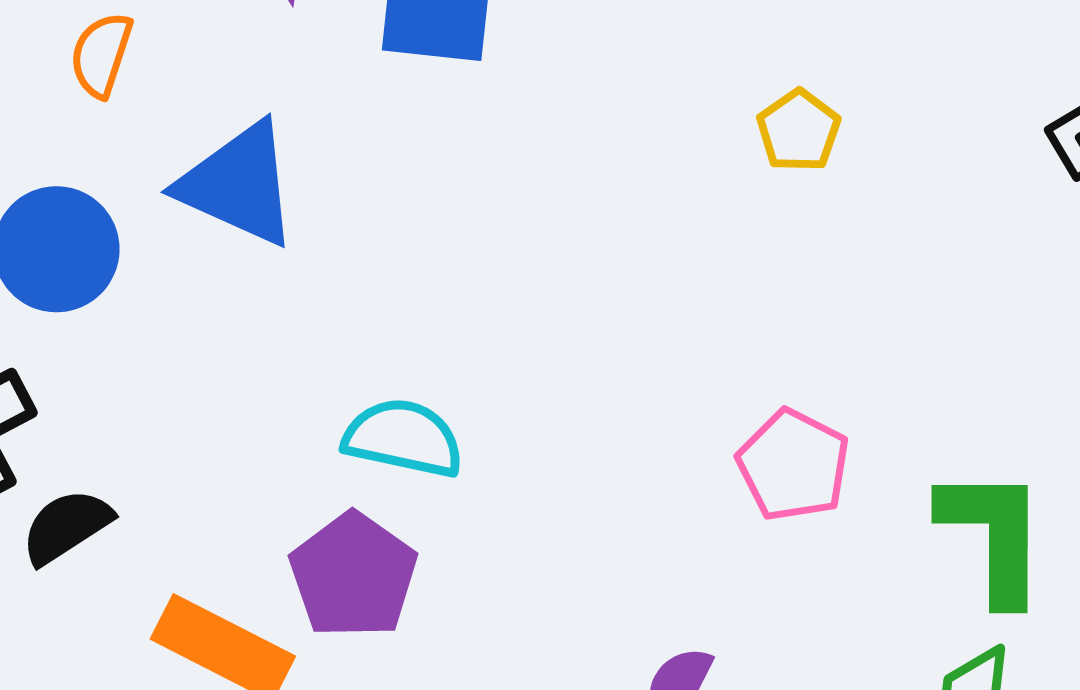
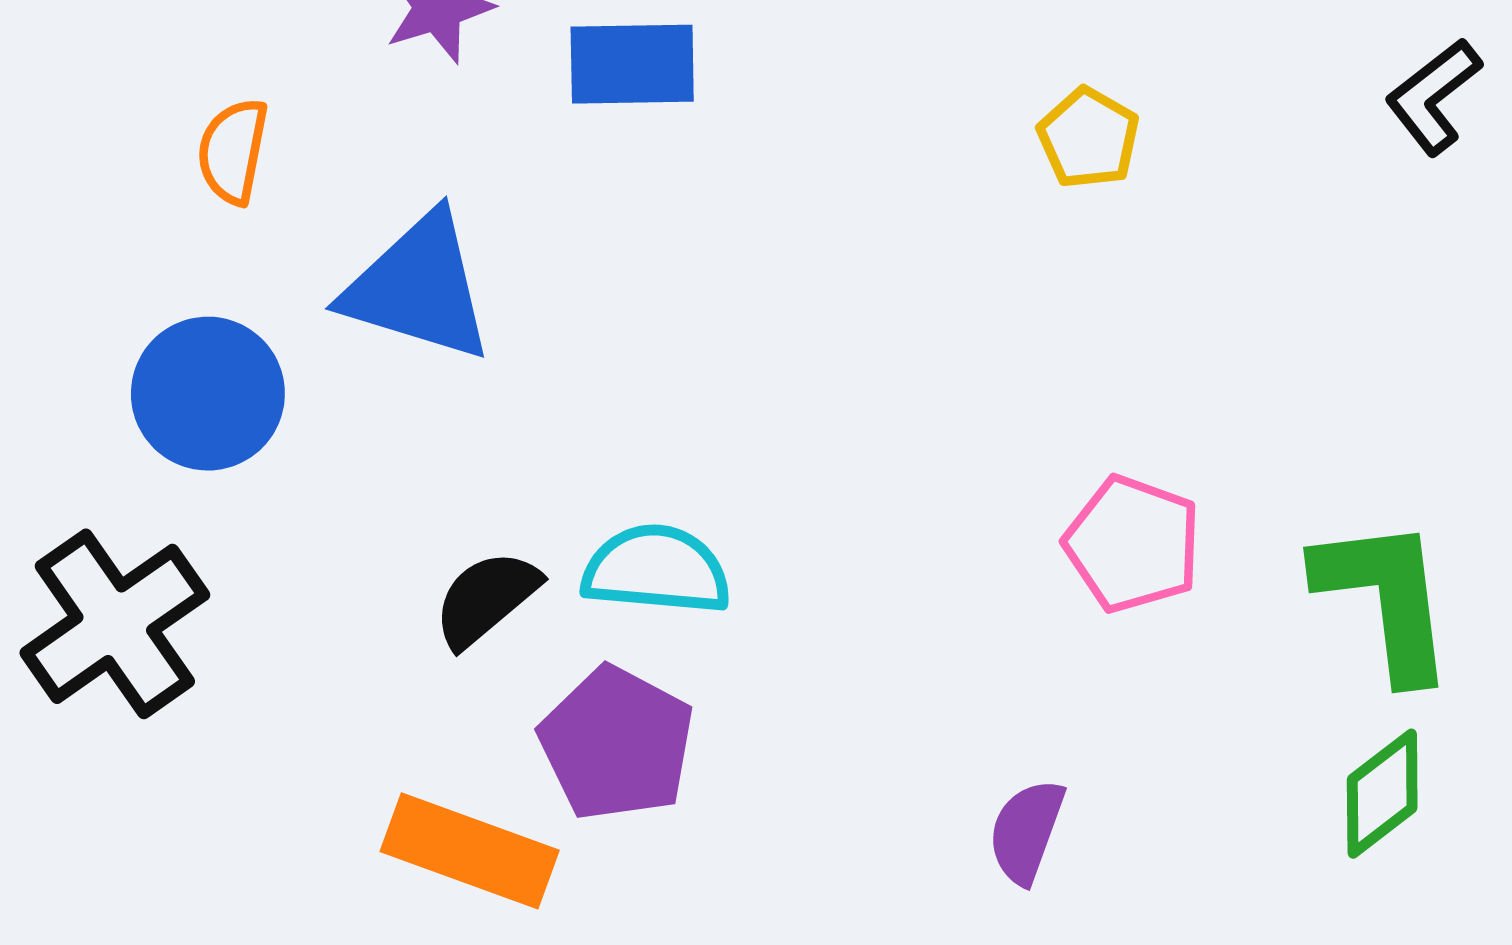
black semicircle: (66, 526) -> (486, 599), moved

